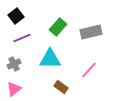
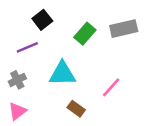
black square: (16, 16) -> (42, 20), moved
green rectangle: (58, 27) -> (85, 34), moved
gray rectangle: (91, 32) -> (124, 29), moved

